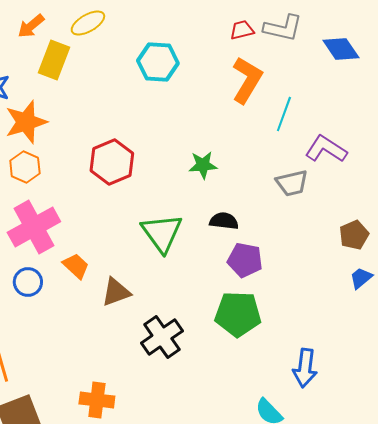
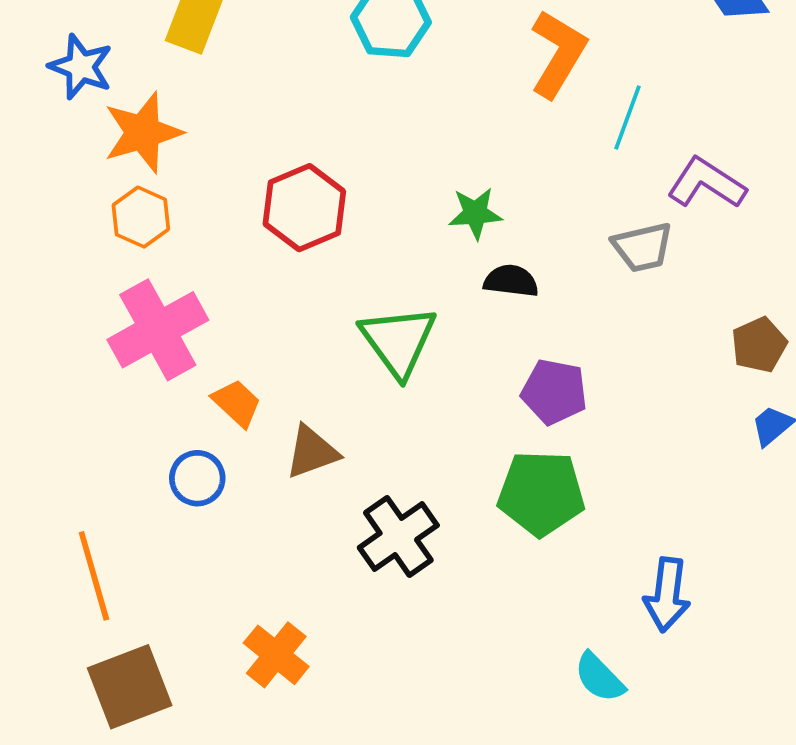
black semicircle: (224, 221) -> (511, 281), moved
blue circle: (28, 282) -> (197, 478), moved
orange cross: (97, 400) -> (276, 655), turned 32

